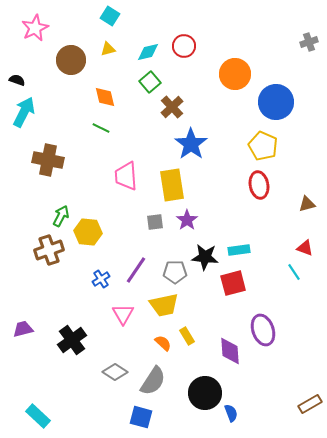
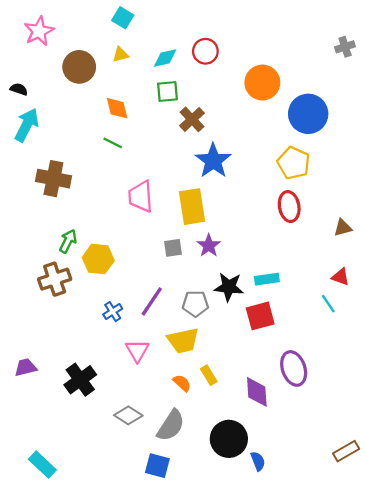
green square: (150, 82) -> (167, 91), turned 35

